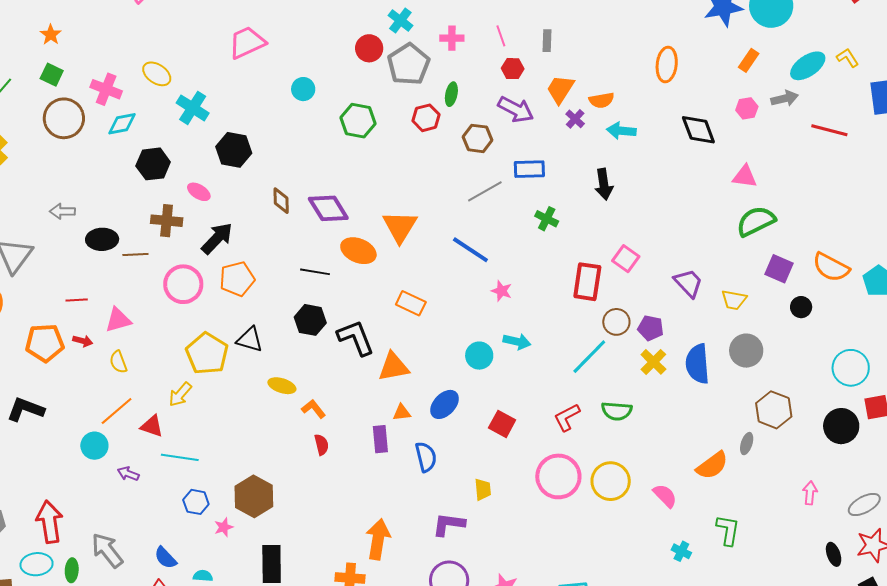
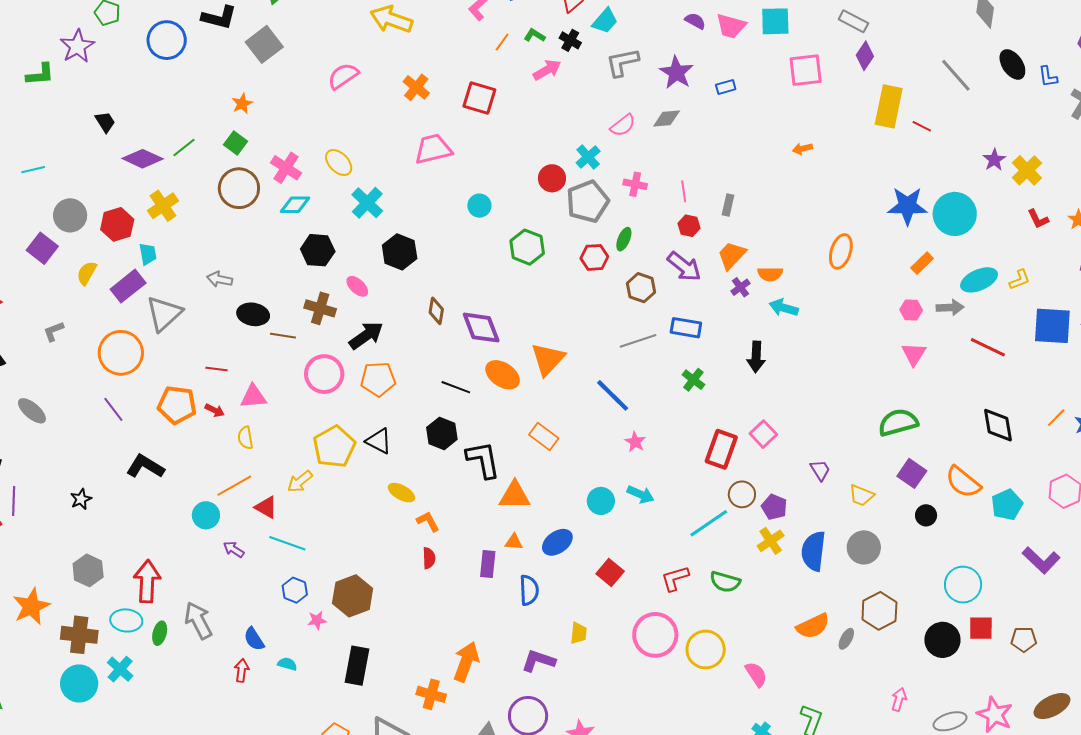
yellow L-shape: (848, 58) -> (1020, 280), turned 90
black diamond: (698, 130) -> (998, 425), moved
pink triangle: (745, 177) -> (914, 354), moved, turned 44
purple trapezoid: (688, 283) -> (820, 470), size x0.7
orange semicircle: (712, 465) -> (813, 626), moved

